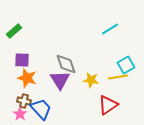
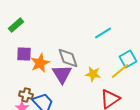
cyan line: (110, 29) -> (103, 33), moved
yellow line: (118, 77) -> (120, 71), turned -30
orange star: (27, 78) -> (40, 63), moved, turned 30

